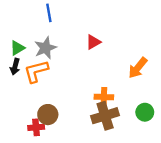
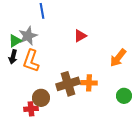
gray star: (45, 48) -> (28, 36), moved
orange L-shape: (36, 71) -> (31, 61), turned -55
brown cross: (105, 116) -> (68, 84), moved

